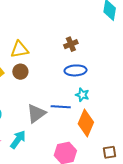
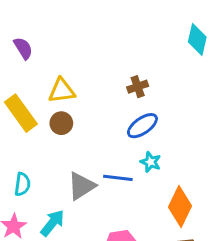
blue ellipse: (76, 70) -> (142, 126), turned -35
orange diamond: (86, 123) -> (180, 207), moved

